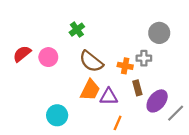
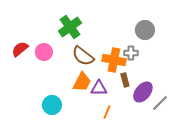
green cross: (77, 30) -> (70, 27), size x1.6
orange cross: (125, 66) -> (114, 60), size x1.6

